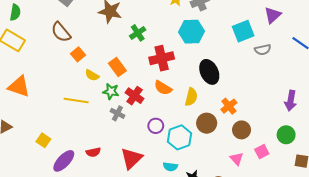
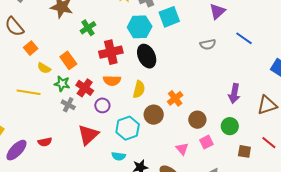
cyan square: (243, 31) -> (169, 17), moved
black ellipse: (209, 72) -> (147, 56), moved
orange semicircle: (163, 88) -> (112, 81), turned -30
purple circle: (156, 126) -> (102, 105), moved
brown circle: (242, 130) -> (197, 120), moved
red triangle: (131, 158) -> (88, 135), moved

